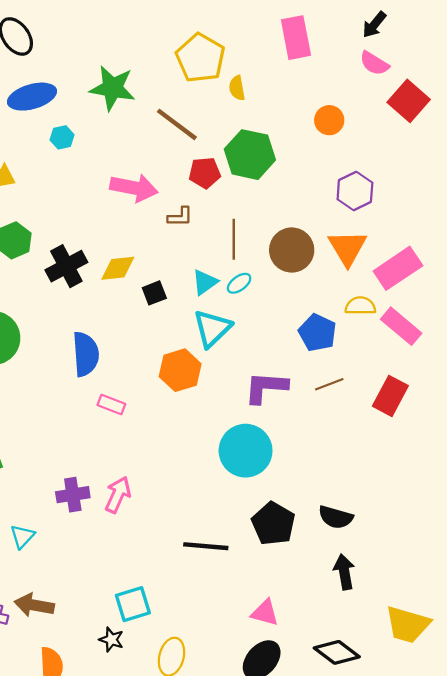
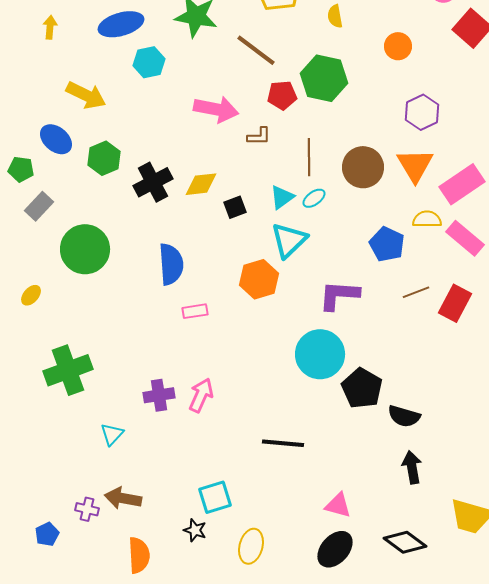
yellow semicircle: (237, 88) -> (335, 16), moved
cyan hexagon: (62, 137) -> (149, 62), size x1.4
brown line: (329, 384) -> (416, 292), moved
pink rectangle: (111, 405) -> (195, 311), turned -30
black pentagon: (273, 524) -> (362, 388), moved

